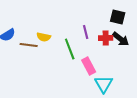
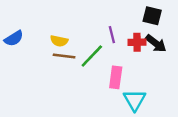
brown line: (29, 45) -> (64, 56), moved
green line: (70, 49) -> (92, 56), turned 65
pink rectangle: (89, 66) -> (116, 77), turned 36

